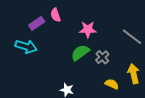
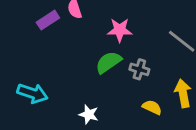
cyan arrow: (26, 47) -> (32, 93), moved
gray cross: (102, 57) -> (139, 69), turned -32

